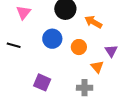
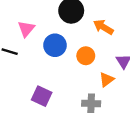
pink triangle: (24, 13) -> (26, 29), moved
orange triangle: (97, 67) -> (107, 80), turned 32

